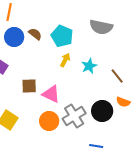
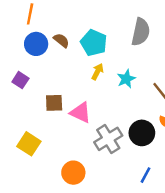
gray semicircle: (101, 27) -> (141, 32), turned -90
orange circle: (49, 121) -> (73, 173), moved
blue line: (96, 146) -> (145, 175), moved, turned -72

